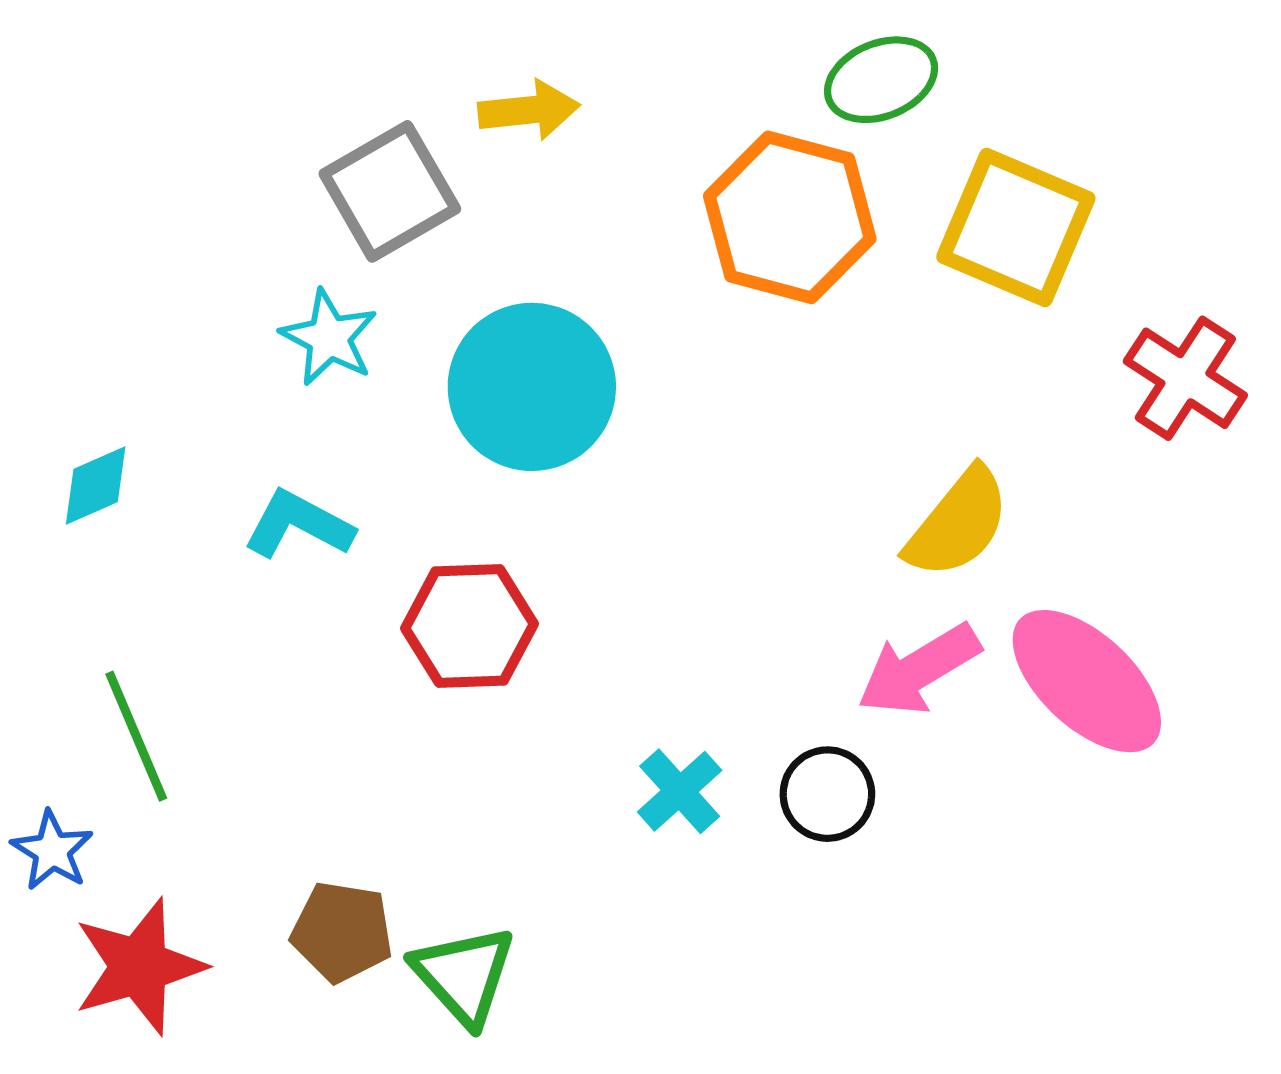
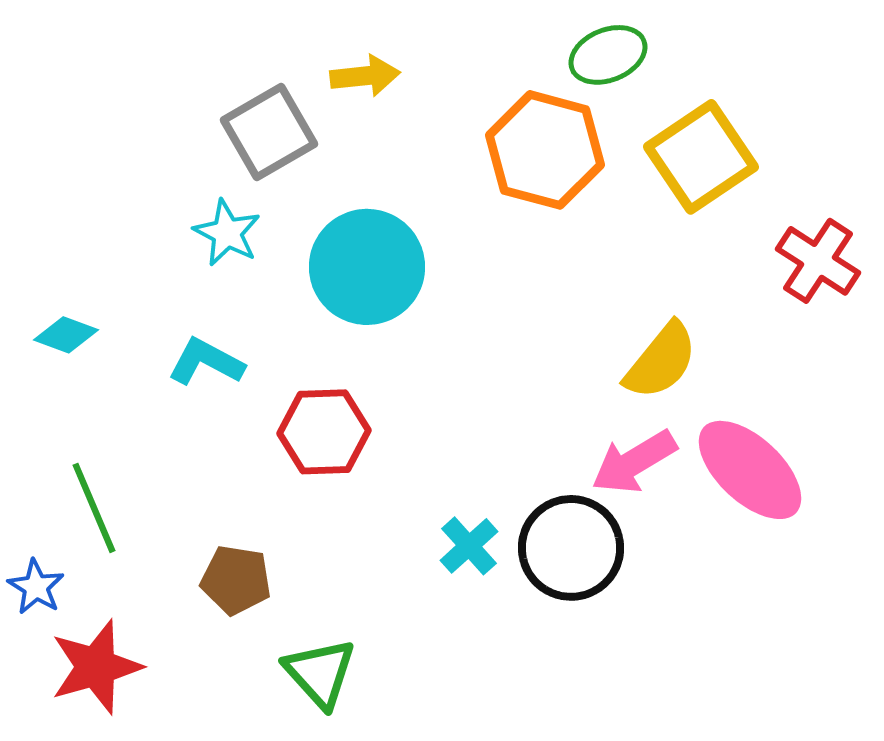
yellow square: (1016, 228) -> (701, 157), turned 33
cyan diamond: (96, 485) -> (66, 335), turned 44
black circle: (827, 794) -> (571, 548), size x1.6
brown pentagon: (342, 932) -> (236, 580), moved

